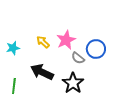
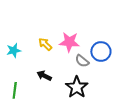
pink star: (66, 40) -> (69, 42), turned 30
black arrow: (42, 72) -> (44, 76), size x0.6

